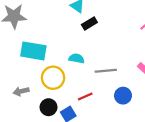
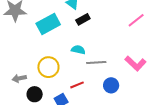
cyan rectangle: (33, 51) -> (48, 24), moved, turned -40
cyan semicircle: (77, 58) -> (78, 50), moved
black circle: (49, 107) -> (35, 94), moved

